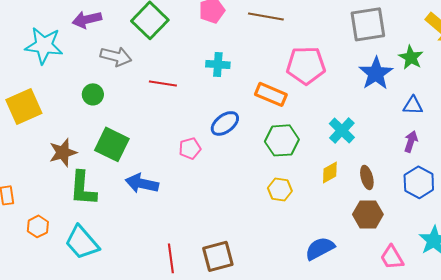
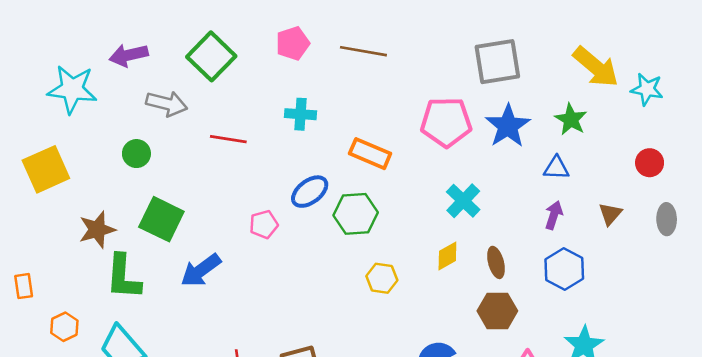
green star: (411, 57) -> (571, 119), moved
pink pentagon: (306, 65) -> (446, 122), moved
green hexagon: (282, 140) -> (356, 214), moved
blue arrow: (142, 183) -> (201, 270), turned -48

